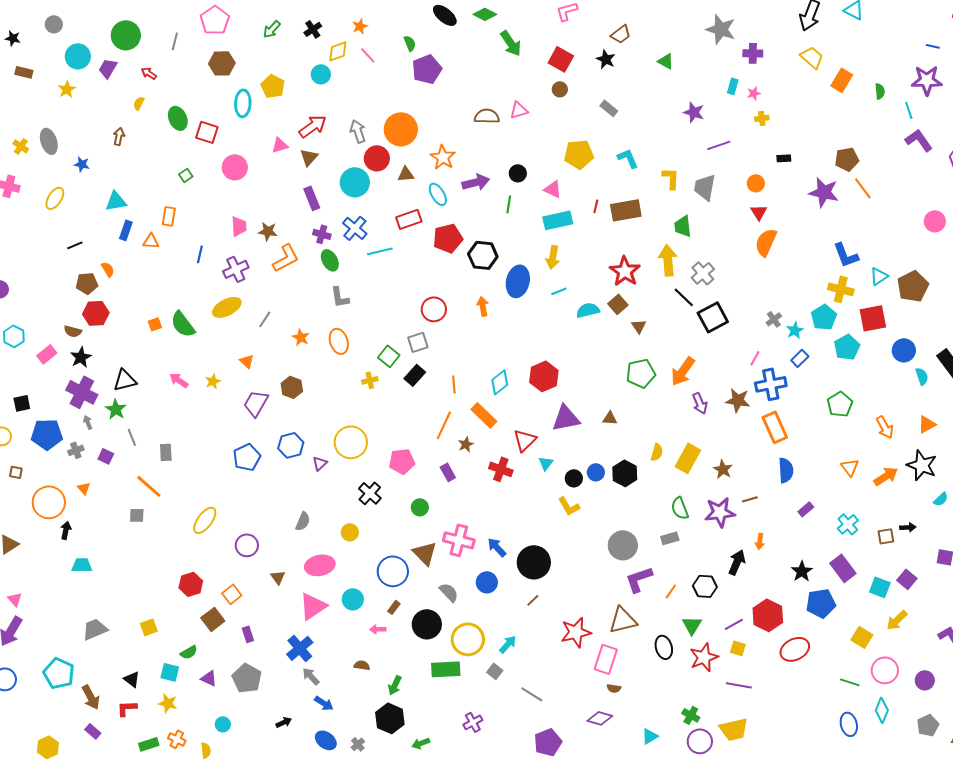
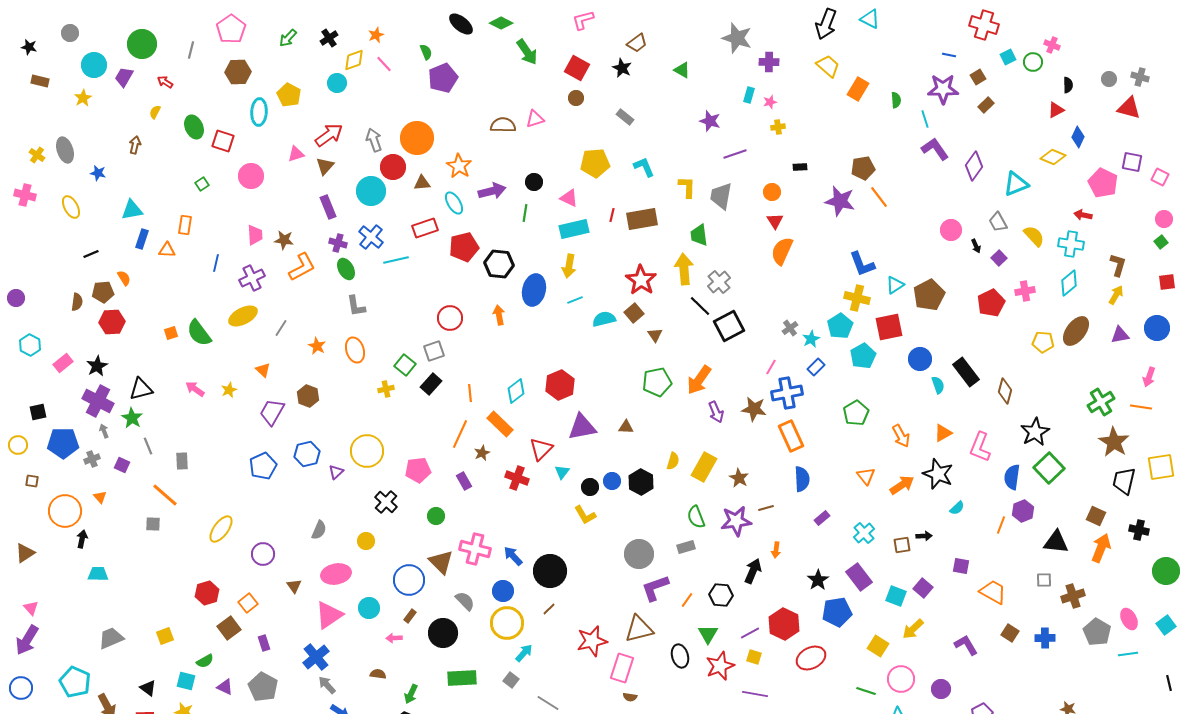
yellow ellipse: (55, 198) -> (71, 207), turned -60
brown semicircle: (73, 331) -> (77, 302), moved, turned -96
yellow circle: (468, 639) -> (507, 623), moved

